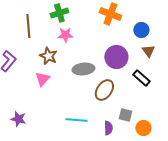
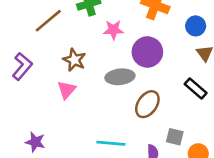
brown line: (28, 26) -> (48, 21), turned 55
pink star: (65, 35) -> (113, 30), moved
purple circle: (116, 57) -> (147, 52), moved

